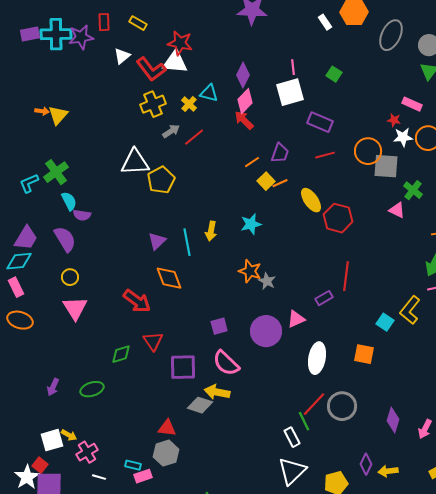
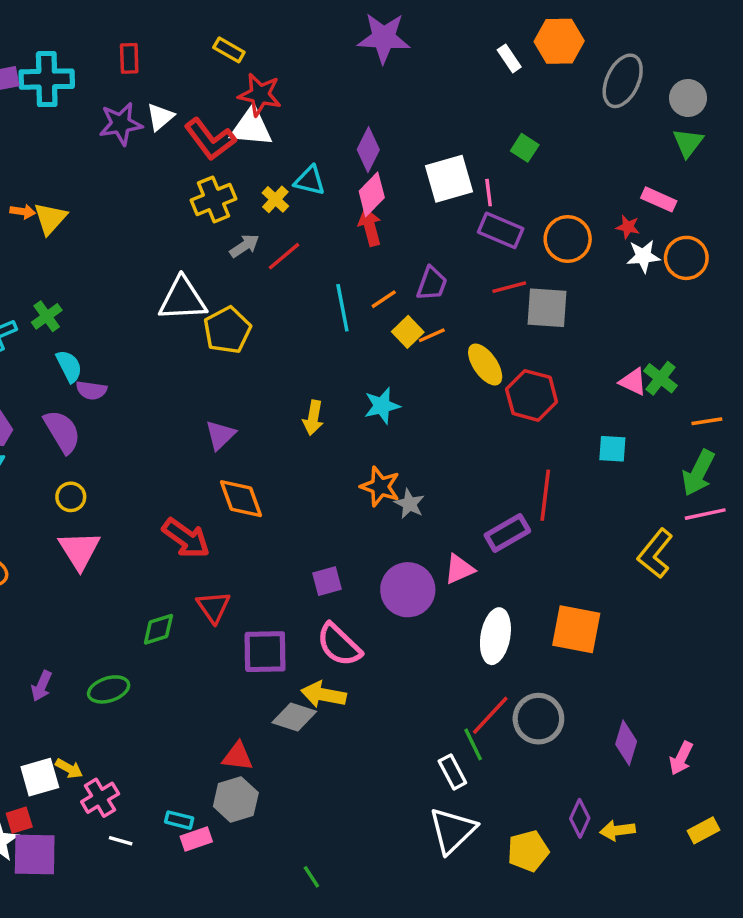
yellow rectangle: (138, 23) -> (229, 50), moved
purple star: (81, 37) -> (121, 124), moved
pink line: (293, 67) -> (489, 193), moved
red arrow: (244, 120) -> (370, 227), turned 30
orange circle: (368, 151) -> (568, 239), moved
gray square: (386, 166) -> (547, 308), moved
green cross: (56, 172) -> (47, 316), size x0.7
green cross: (413, 190) -> (660, 378), moved
cyan line: (187, 242) -> (342, 308), moved
purple rectangle: (324, 298) -> (507, 533), size x1.4
cyan square: (385, 322) -> (612, 449), moved, turned -30
orange square: (364, 354) -> (576, 629), size x1.4
red square: (40, 465) -> (19, 820), turned 35

